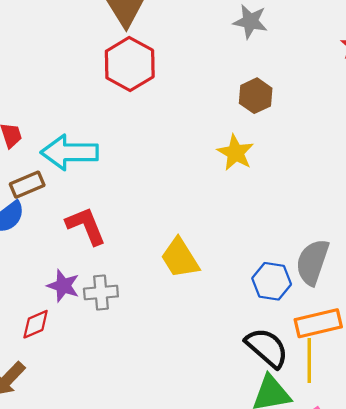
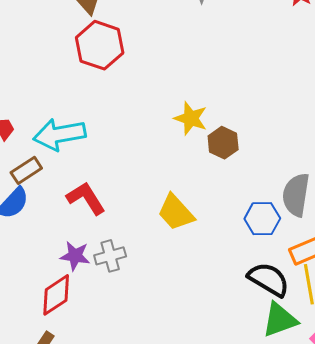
brown hexagon: (256, 96) -> (223, 143), moved
yellow star: (236, 153) -> (191, 118), moved
red diamond: (36, 324) -> (56, 295), size x1.4

